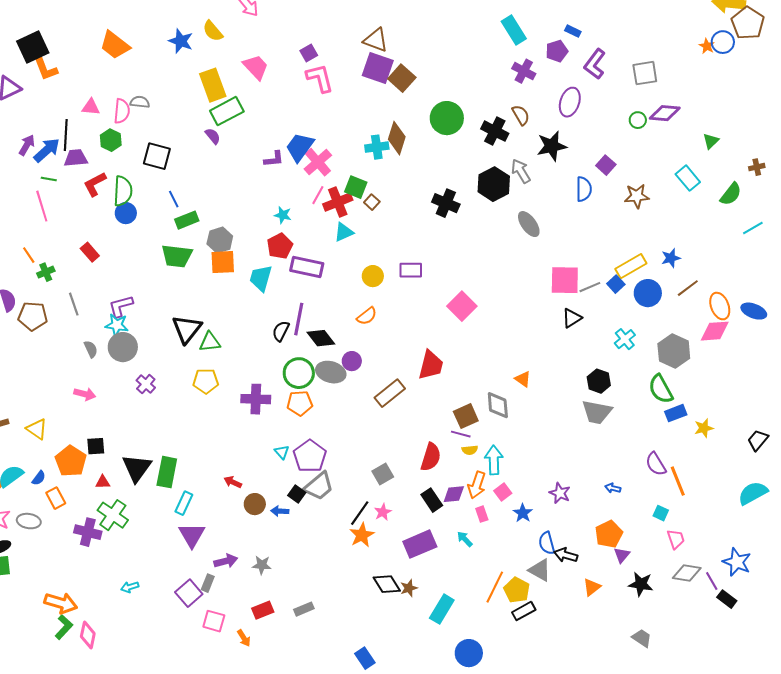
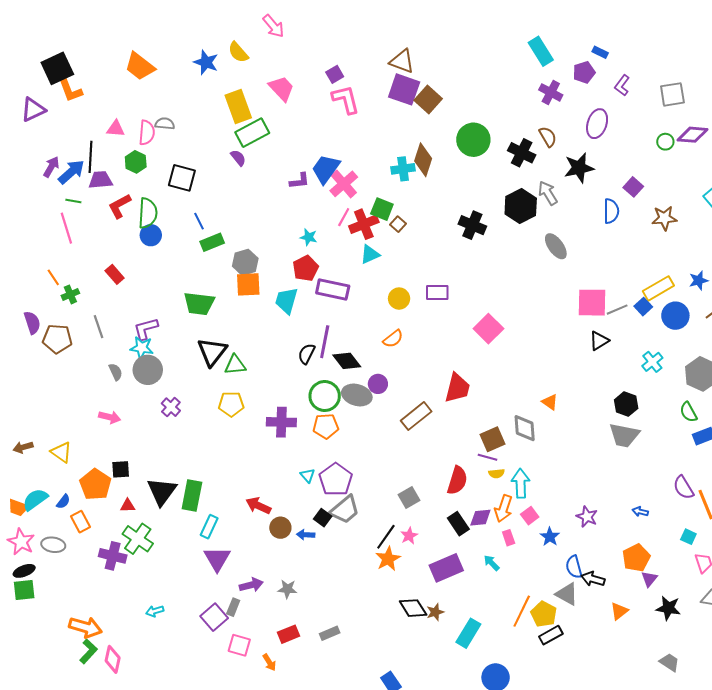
purple L-shape: (595, 64) -> (622, 85), size x0.7
green trapezoid: (177, 256) -> (199, 304), moved
green semicircle: (661, 389) -> (688, 412), size x0.7
red arrow: (233, 482) -> (258, 506), size x1.4

